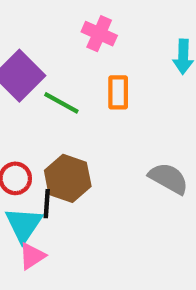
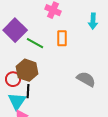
brown hexagon: (68, 178) -> (27, 70), moved

